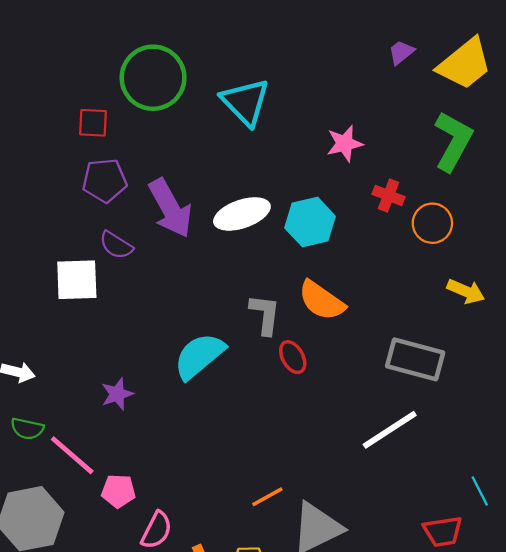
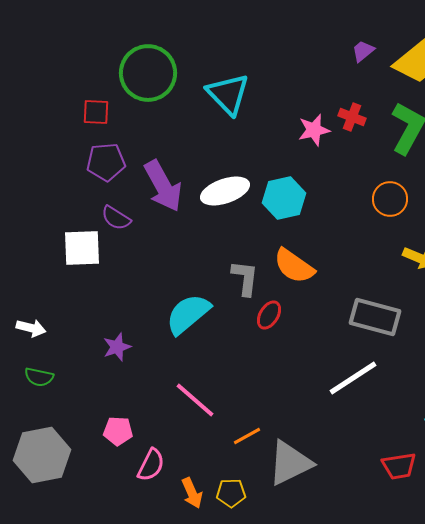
red cross: (389, 195) -> (352, 117), moved
red ellipse: (293, 357) -> (269, 315), turned 60
pink line: (72, 455) -> (195, 400), moved

